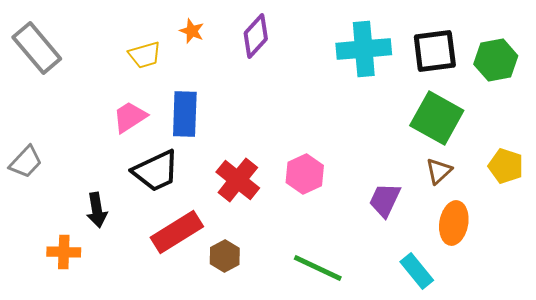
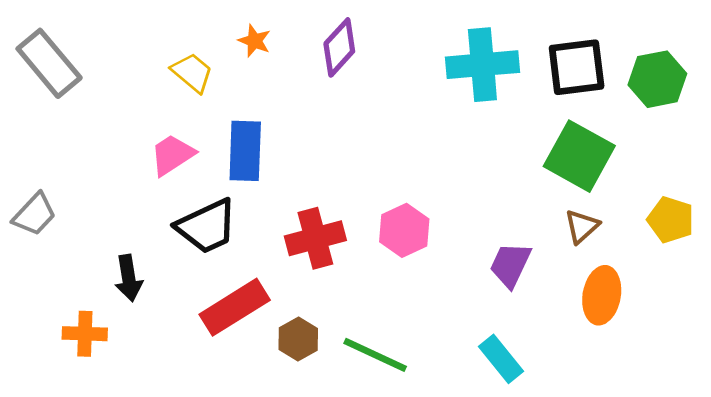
yellow trapezoid: (145, 55) -> (192, 73), turned -124
red cross: (238, 180) -> (315, 238), turned 36
green line: (318, 268) -> (375, 355), moved
cyan rectangle: (417, 271) -> (501, 359), moved

